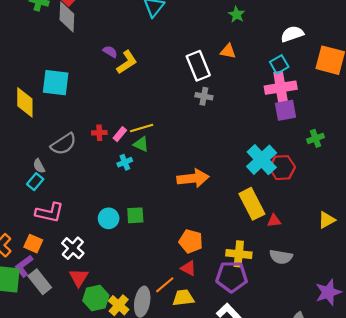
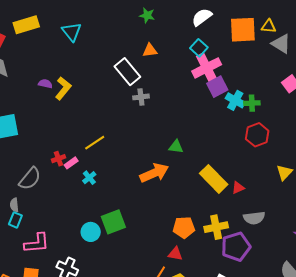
pink rectangle: (120, 134) -> (71, 163), moved, turned 32
green cross: (316, 138) -> (252, 103), turned 35
green triangle: (141, 144) -> (176, 147), moved
cyan cross: (262, 160) -> (235, 100), moved, size x0.7
gray semicircle: (39, 166) -> (14, 205), turned 40
red hexagon: (282, 168) -> (257, 135), moved
green square: (135, 215) -> (113, 222), size x1.4
orange pentagon: (191, 241) -> (184, 227), moved
purple pentagon: (232, 277) -> (236, 247), moved

